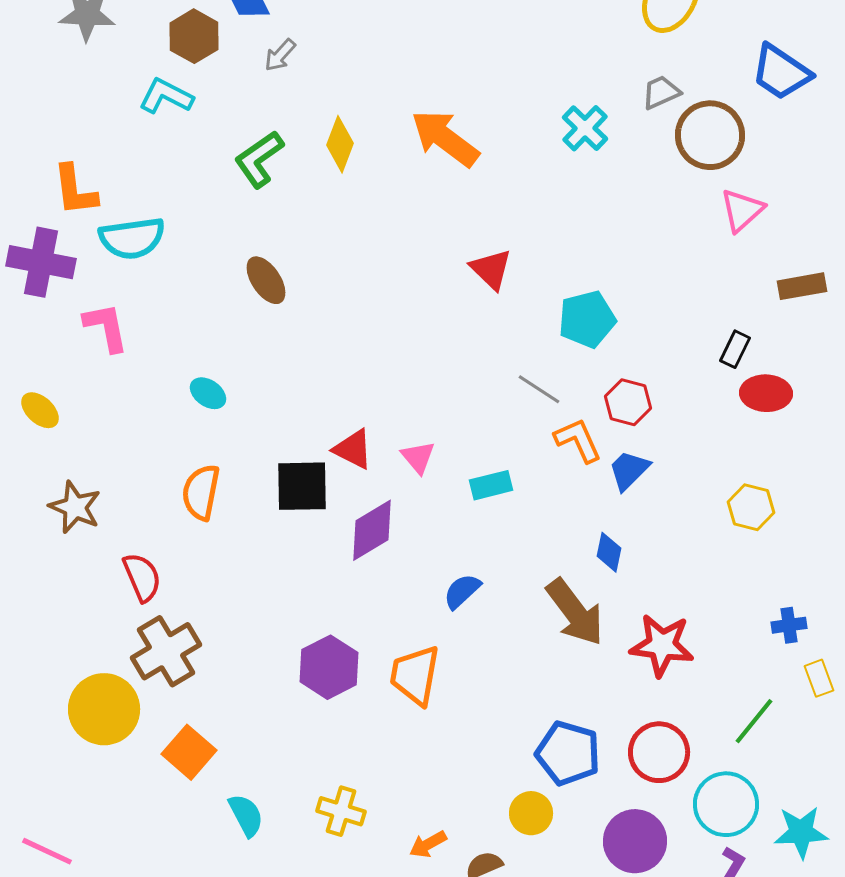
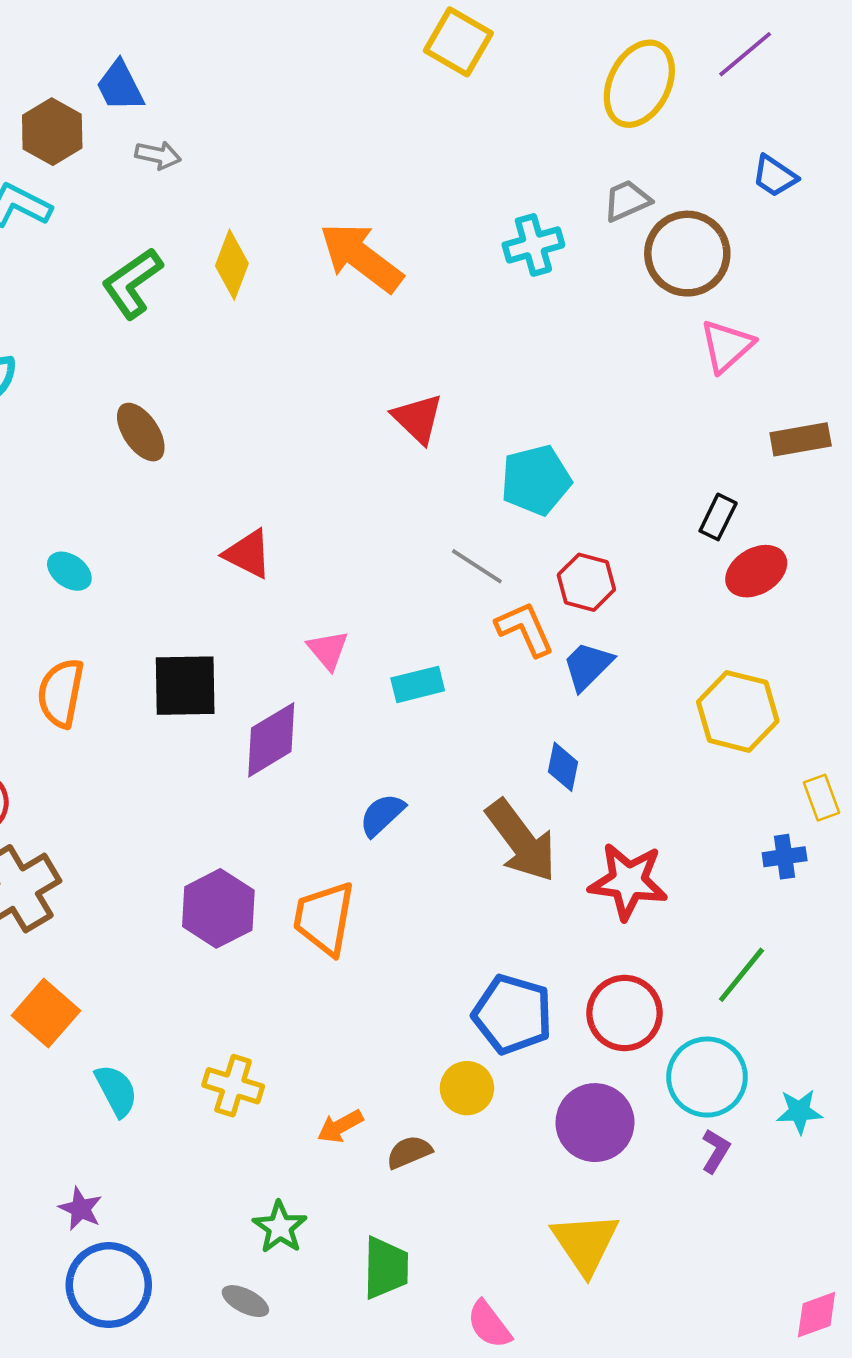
gray arrow: (280, 55) -> (158, 155), turned -120
blue trapezoid: (781, 72) -> (775, 176), size x0.6
cyan cross: (585, 128) -> (533, 245), turned 30
red ellipse: (766, 393) -> (756, 571), turned -33
red triangle: (353, 449) -> (248, 554), moved
yellow hexagon: (751, 507) -> (738, 711), size x1.4
yellow rectangle: (819, 678) -> (821, 798), moved
cyan star: (801, 832) -> (799, 1112), size x0.7

